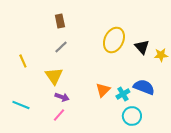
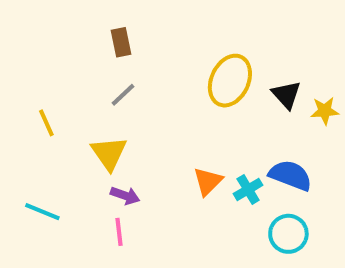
pink line: (59, 115) -> (119, 232), turned -48
cyan circle: (132, 116) -> (288, 234), moved

